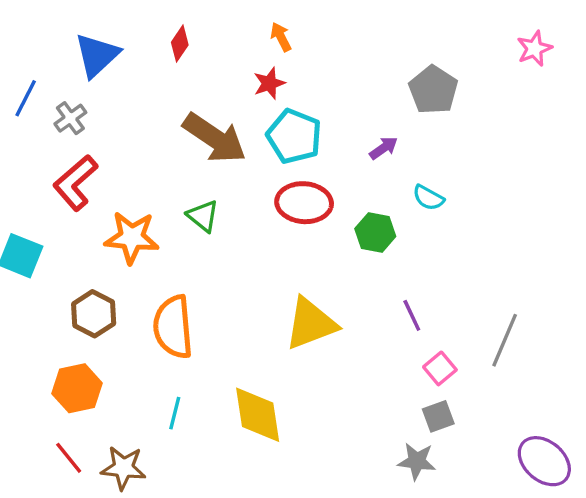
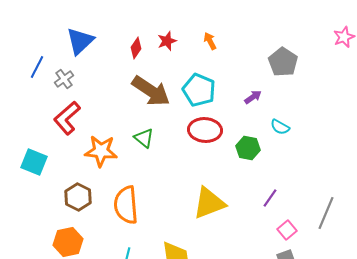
orange arrow: (281, 37) -> (210, 41), moved
red diamond: (180, 44) -> (136, 48), moved
red star: (269, 83) -> (167, 41), moved
purple line: (412, 315) -> (270, 198), turned 60

